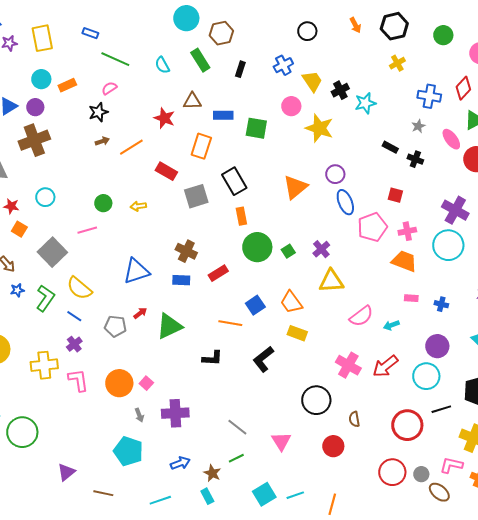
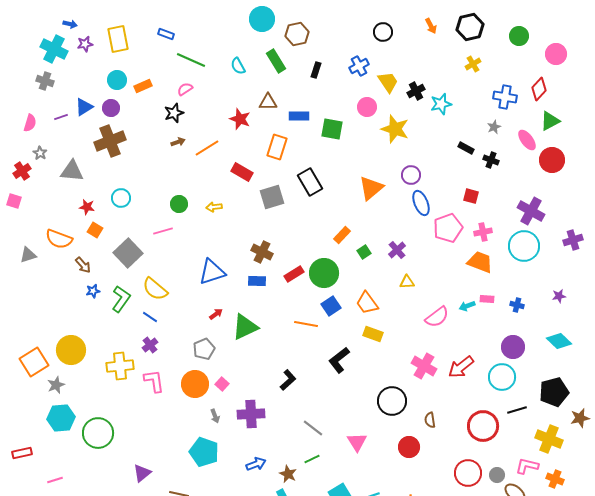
orange rectangle: (241, 216) -> (342, 235), moved, turned 54
green circle: (257, 247) -> (324, 273), moved
yellow triangle: (331, 281) -> (407, 282), size x0.6
cyan arrow: (391, 325) -> (467, 306), moved
gray pentagon: (115, 326) -> (204, 349), moved, turned -30
black L-shape: (212, 358) -> (288, 380), moved, turned -45

